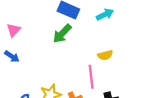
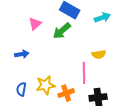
pink triangle: (14, 30) -> (35, 24), moved
blue arrow: (12, 56) -> (22, 54), moved, turned -48

